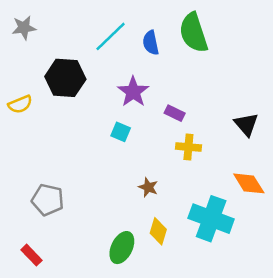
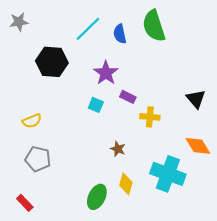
yellow semicircle: (20, 104) -> (32, 121), moved
purple rectangle: (175, 113) -> (128, 97), moved

